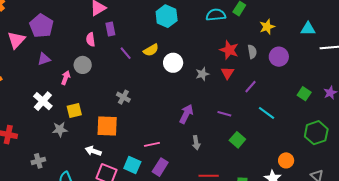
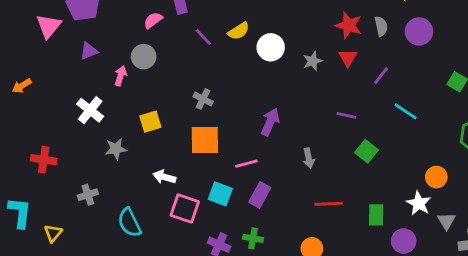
pink semicircle: (91, 39) -> (153, 20), turned 64
yellow square: (74, 110) -> (150, 122), moved
purple arrow: (186, 114) -> (270, 122), moved
orange square: (107, 126) -> (205, 140), moved

